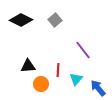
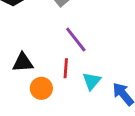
purple line: (83, 50) -> (76, 40), moved

